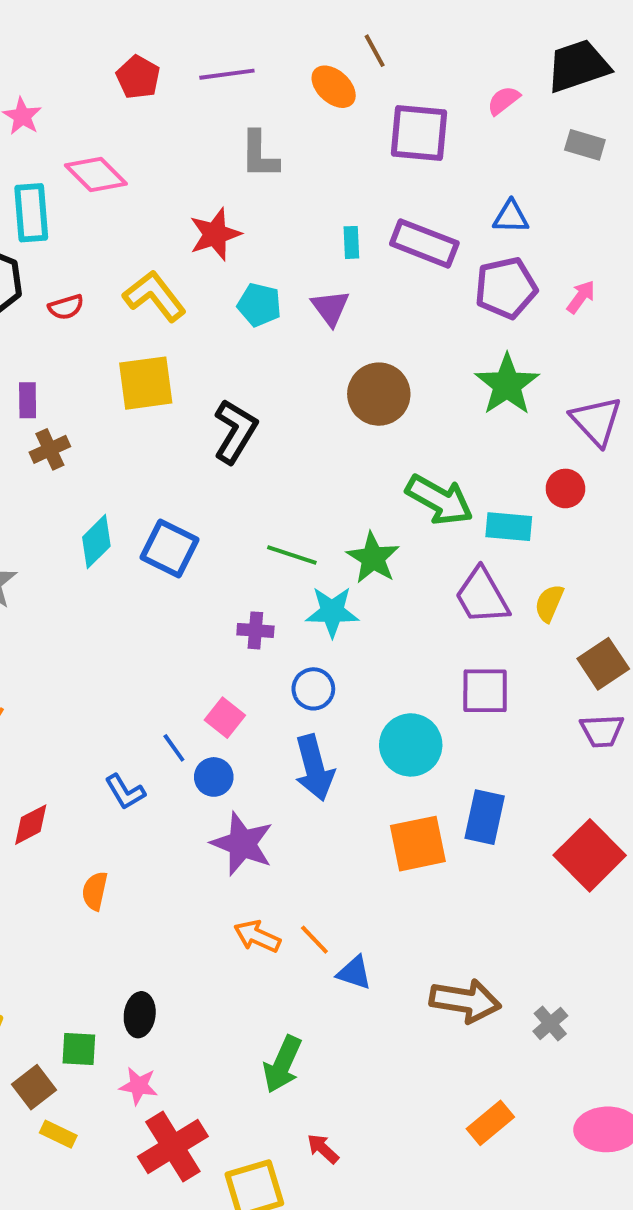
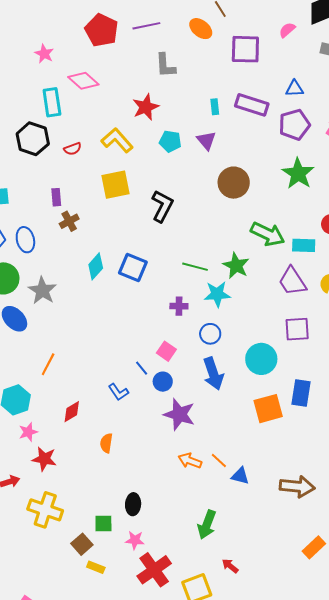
red pentagon: (138, 77) -> (102, 30), size x1.5

